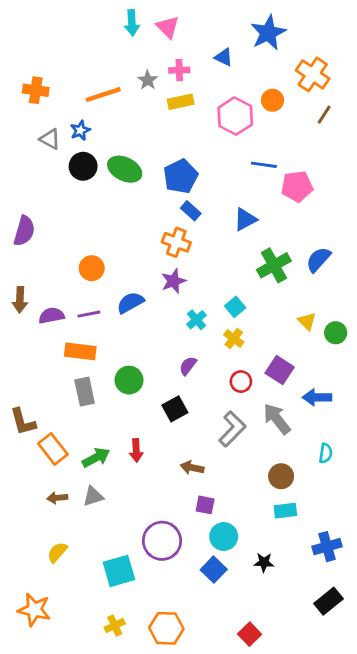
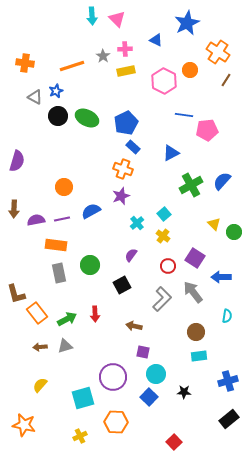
orange hexagon: (166, 628) -> (116, 422), moved

